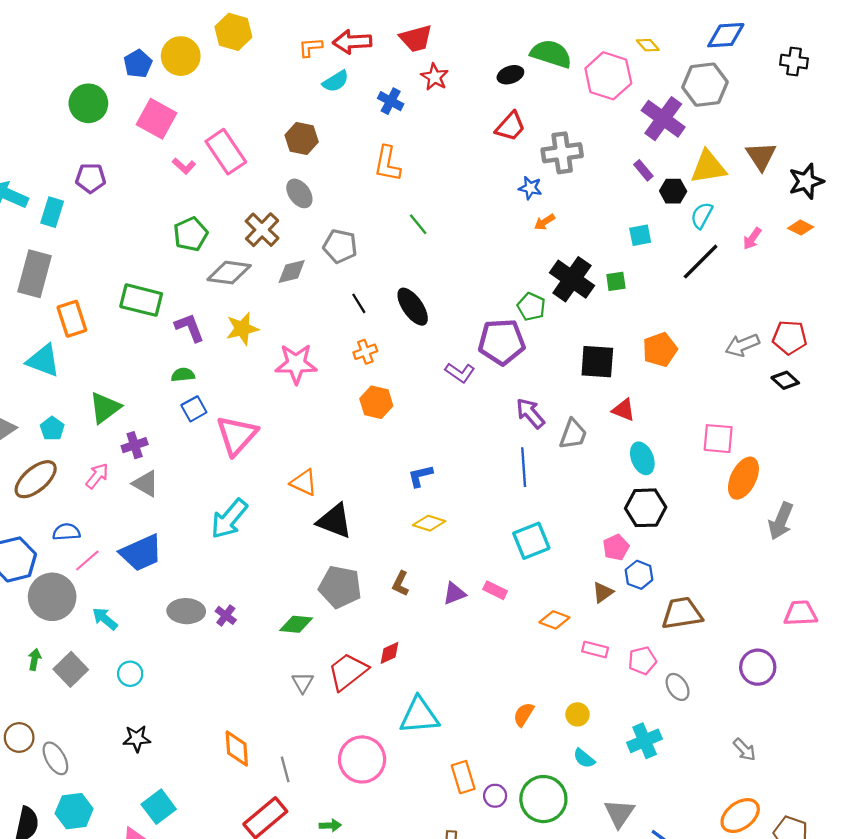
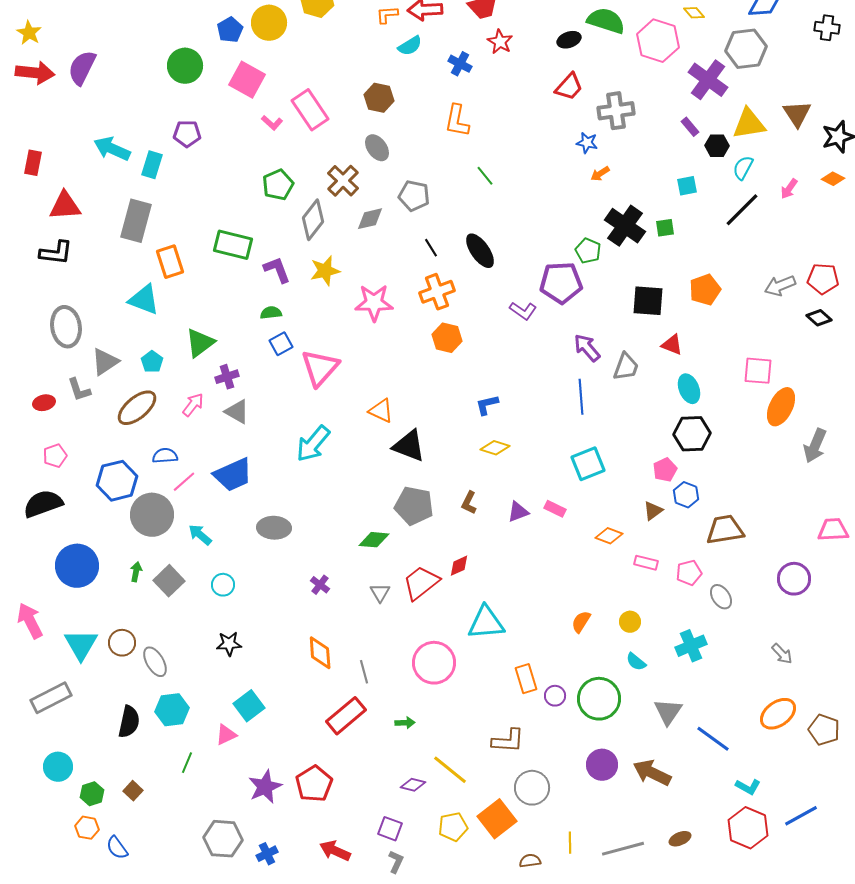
gray diamond: (229, 273) -> (313, 220), turned -60
orange cross: (365, 352) -> (437, 292), size x1.6
purple cross: (226, 615) -> (320, 585), moved

